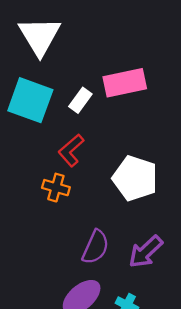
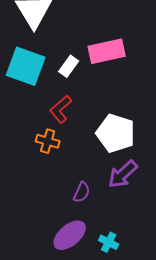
purple semicircle: (96, 247) -> (82, 192), size x0.7
purple arrow: (146, 252) -> (123, 174), moved

